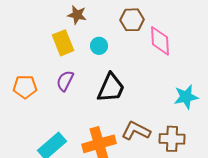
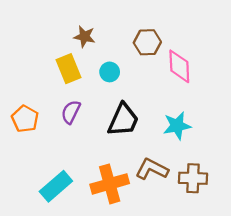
orange pentagon: (25, 87) -> (25, 119), turned 30
cyan star: (186, 97) -> (177, 126), moved

